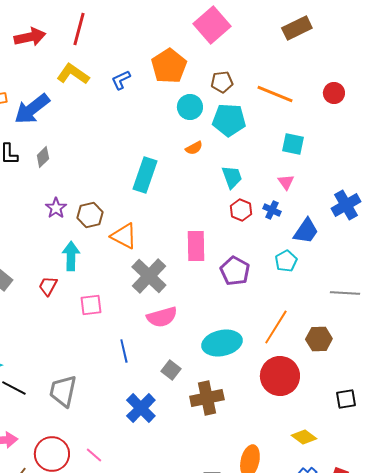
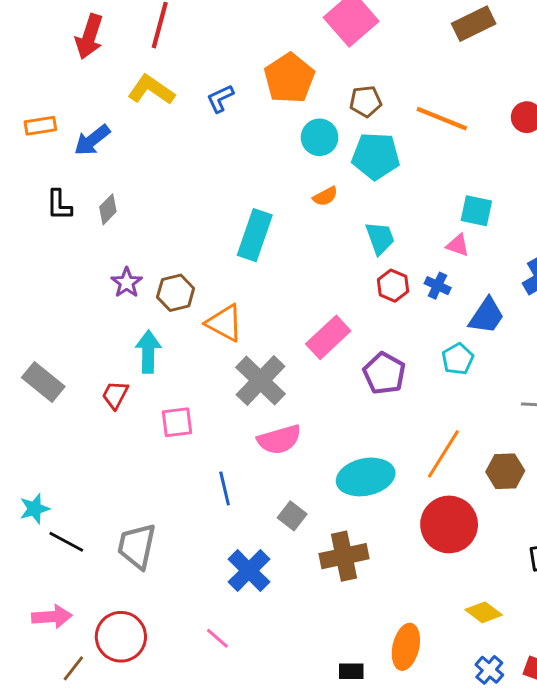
red arrow: (30, 37) -> (89, 37), turned 120
blue arrow: (32, 109) -> (92, 140), size x0.7
cyan square: (293, 144) -> (476, 211), moved
pink triangle: (286, 182) -> (458, 245), turned -36
pink rectangle: (196, 246) -> (328, 337), turned 48
pink line: (94, 455) -> (217, 638), moved

